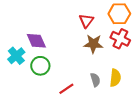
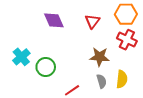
purple diamond: (36, 41) -> (54, 20), moved
brown star: (93, 44) -> (99, 57), moved

